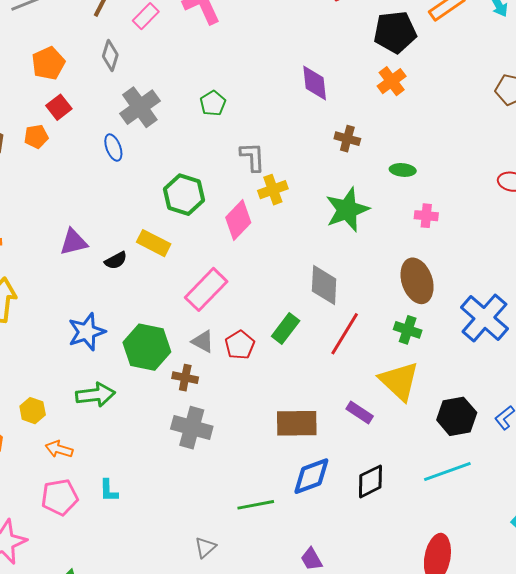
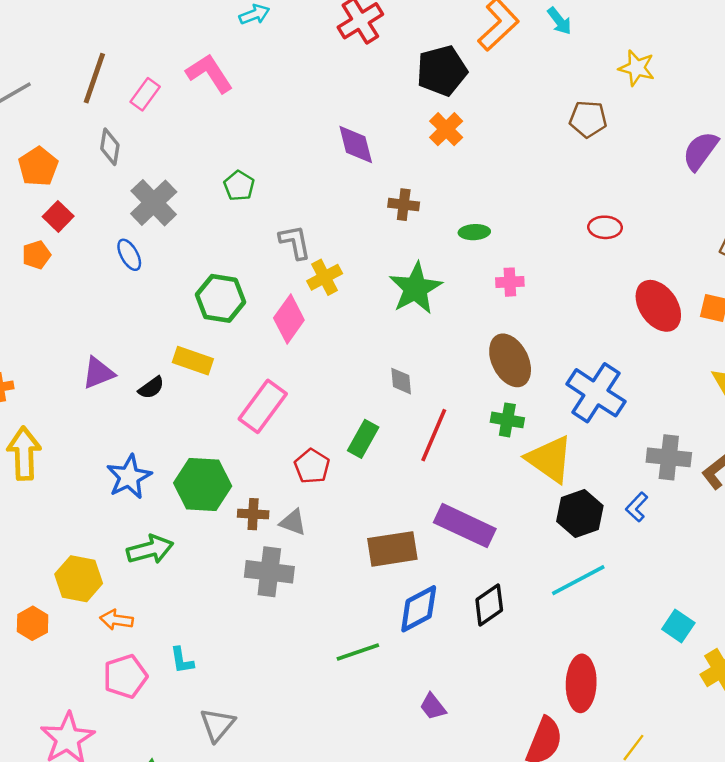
gray diamond: (324, 285) -> (401, 381), size x0.6
gray triangle: (203, 341) -> (293, 522), moved
yellow triangle: (399, 381) -> (550, 459), moved
yellow hexagon: (33, 411) -> (79, 579), size x1.5
purple rectangle: (360, 413) -> (465, 526), size x1.8
gray triangle: (205, 547) -> (217, 725), moved, size x1.4

